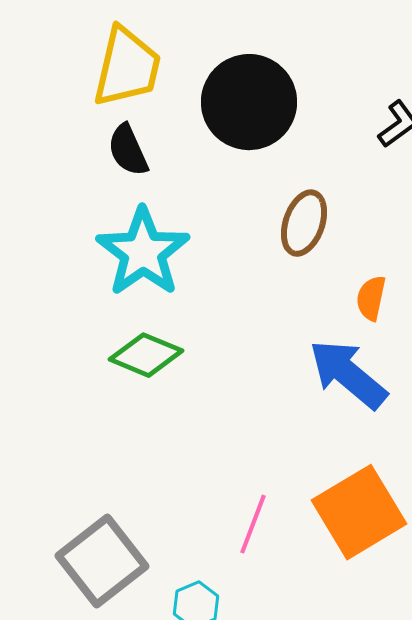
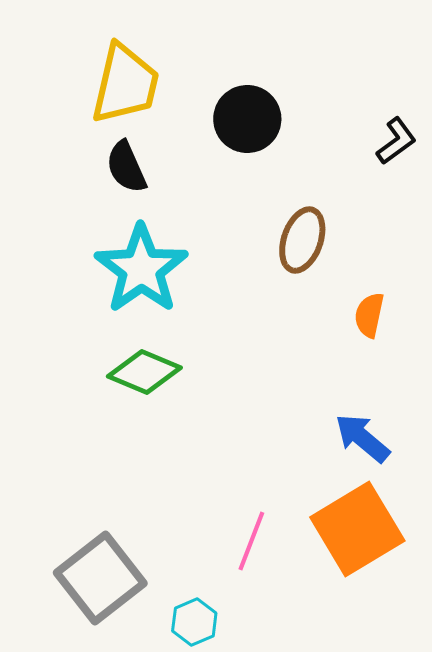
black circle: (249, 102) -> (247, 119), size x0.7
blue arrow: (348, 374) -> (362, 438), moved, size x0.7

